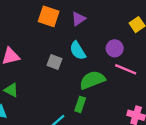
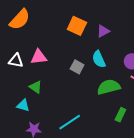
green rectangle: (80, 104) -> (120, 115), moved

